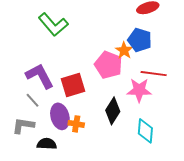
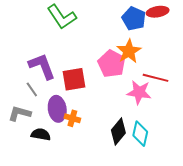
blue pentagon: (140, 40) -> (134, 19), moved
orange star: (124, 50) -> (129, 51), size x1.4
black diamond: (113, 111) -> (118, 132), moved

